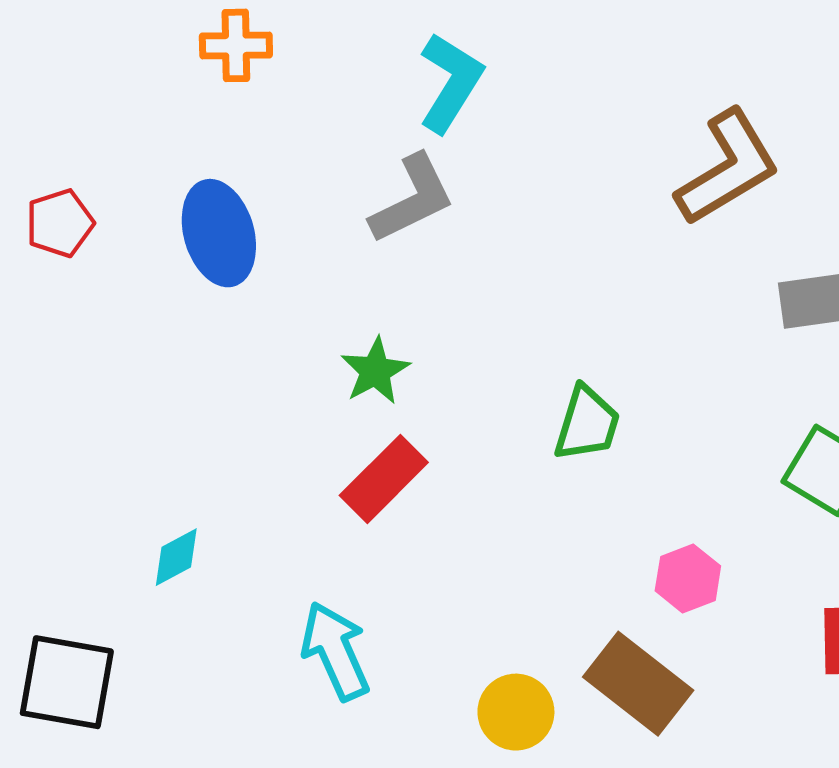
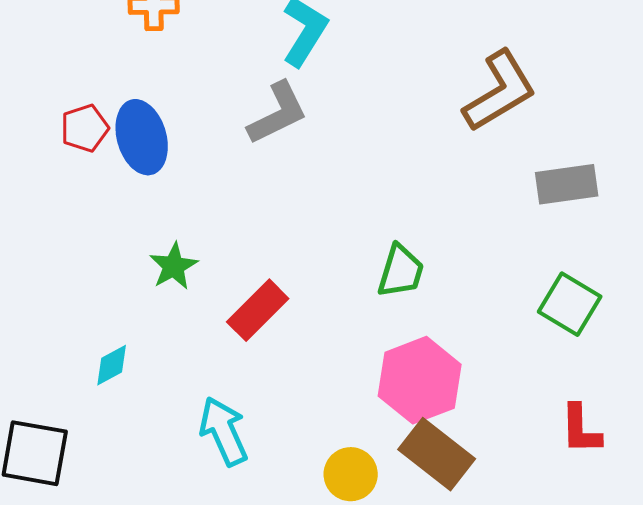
red pentagon: (60, 223) -> (85, 128), moved
green star: (375, 371) -> (174, 266), moved
pink hexagon: (688, 578) -> (420, 380), moved, size x1.8

